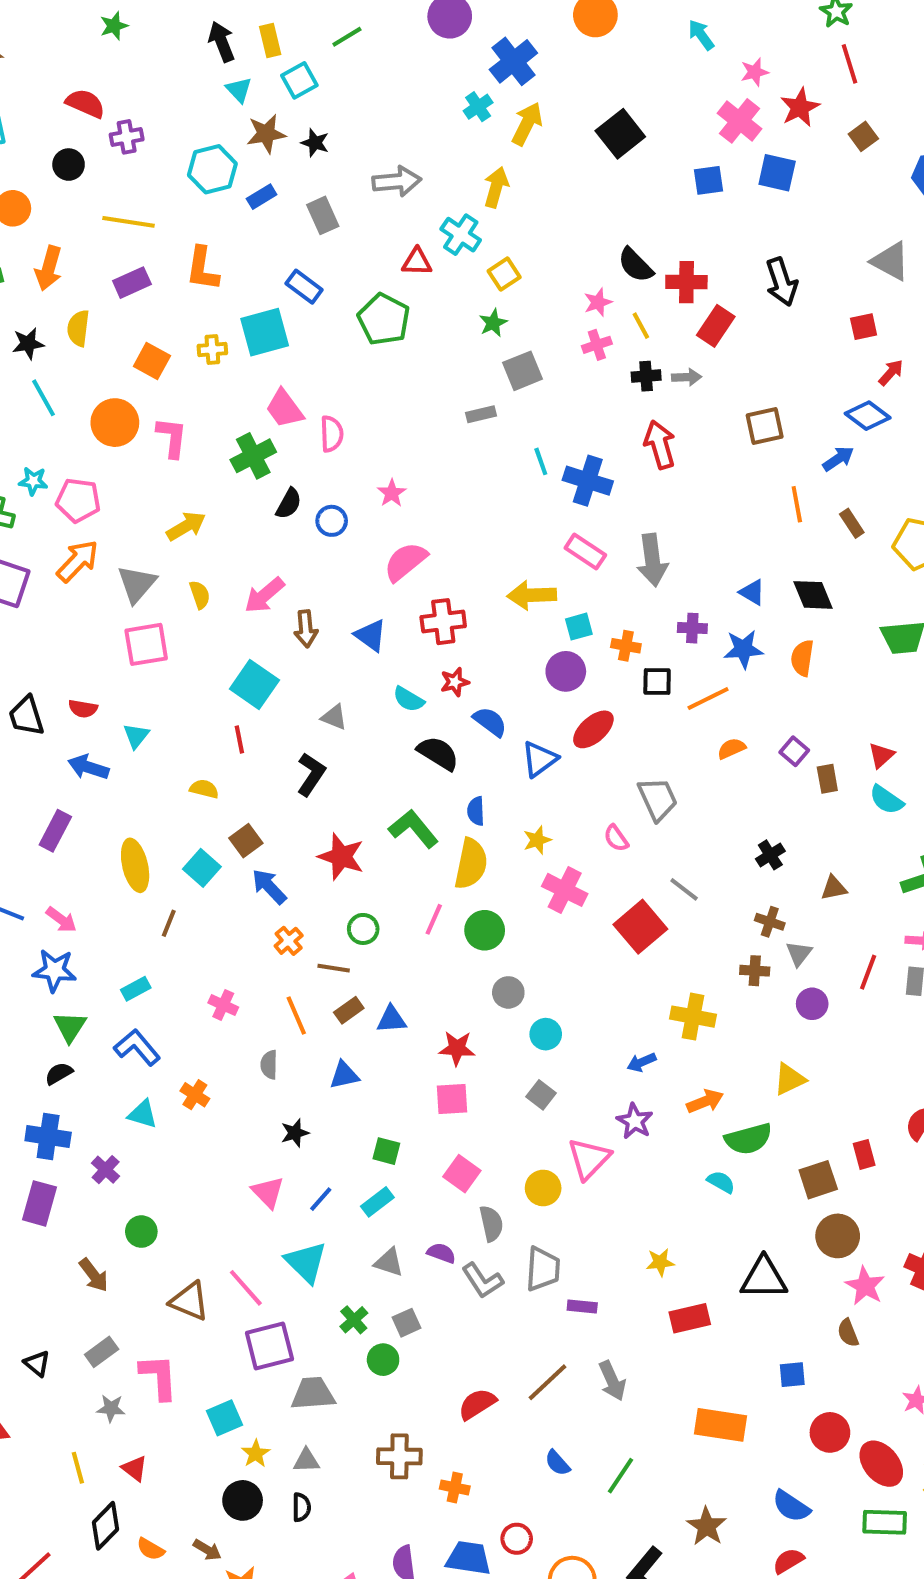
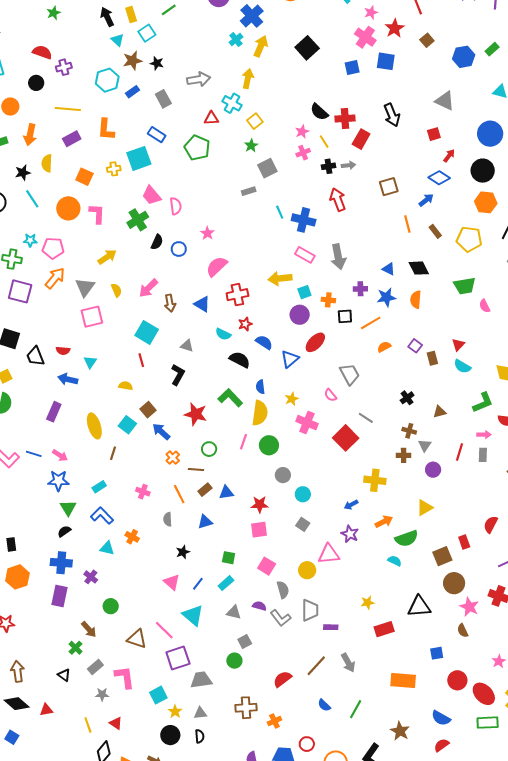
pink triangle: (589, 1159) -> (329, 554), turned 45
green cross: (354, 1320) -> (75, 648), moved
orange cross: (455, 1488) -> (274, 721), turned -32

